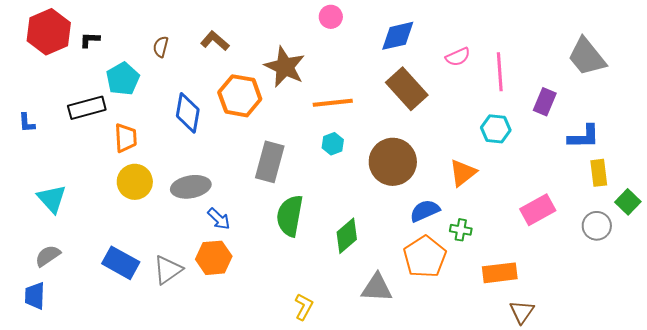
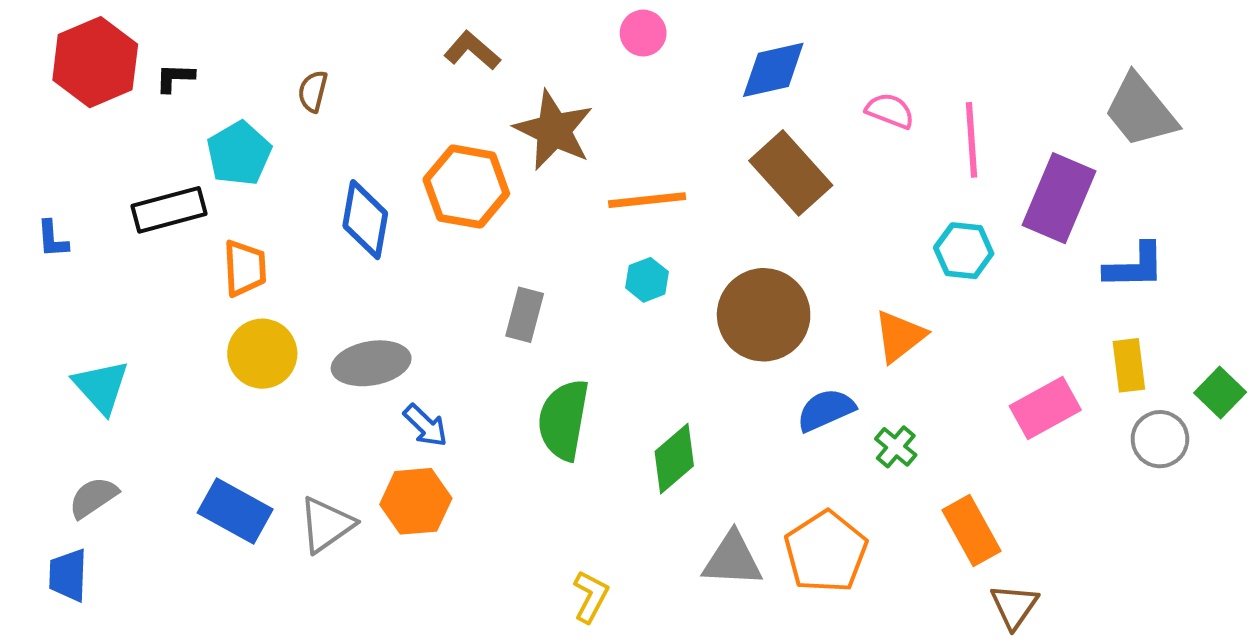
brown L-shape: (215, 41) -> (472, 51), moved
pink semicircle: (458, 57) -> (890, 111), turned -135
purple rectangle: (545, 102) -> (1059, 198), size x1.6
gray rectangle: (270, 162) -> (525, 315), size x0.7
yellow rectangle: (599, 173) -> (1129, 365), moved
green cross: (461, 230) -> (896, 447), turned 30
orange pentagon: (425, 257) -> (826, 552), moved
orange rectangle: (500, 273) -> (971, 530), turned 68

